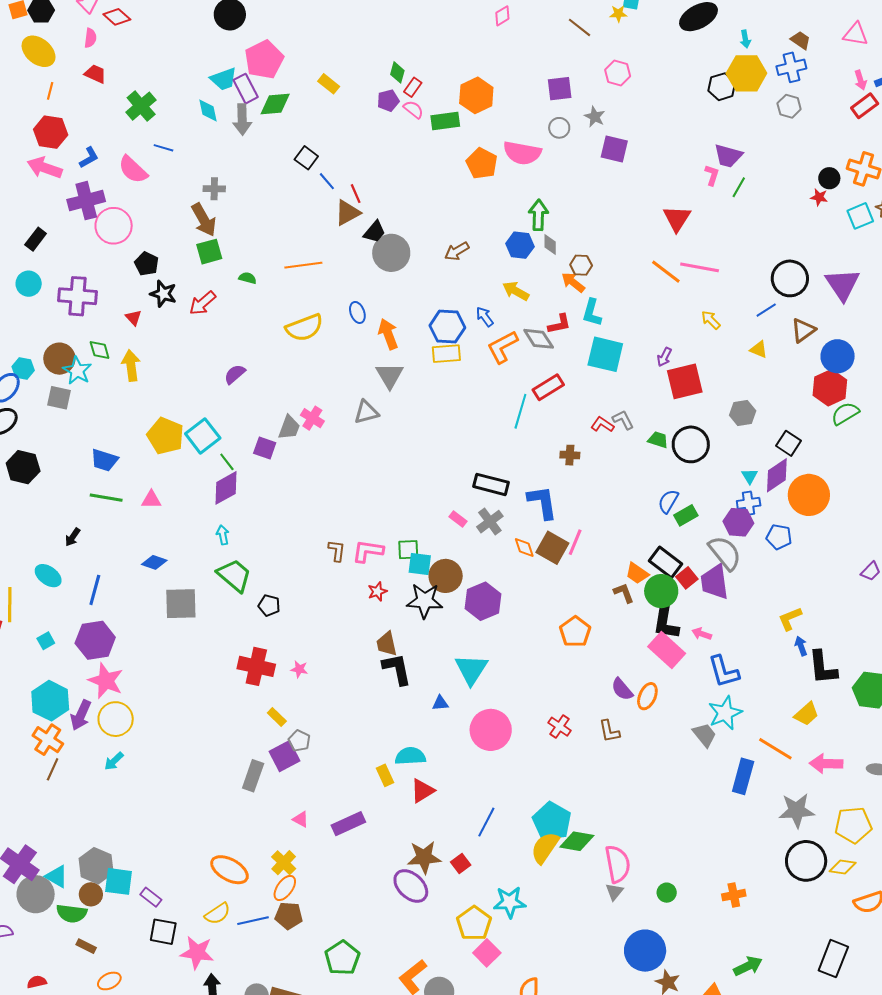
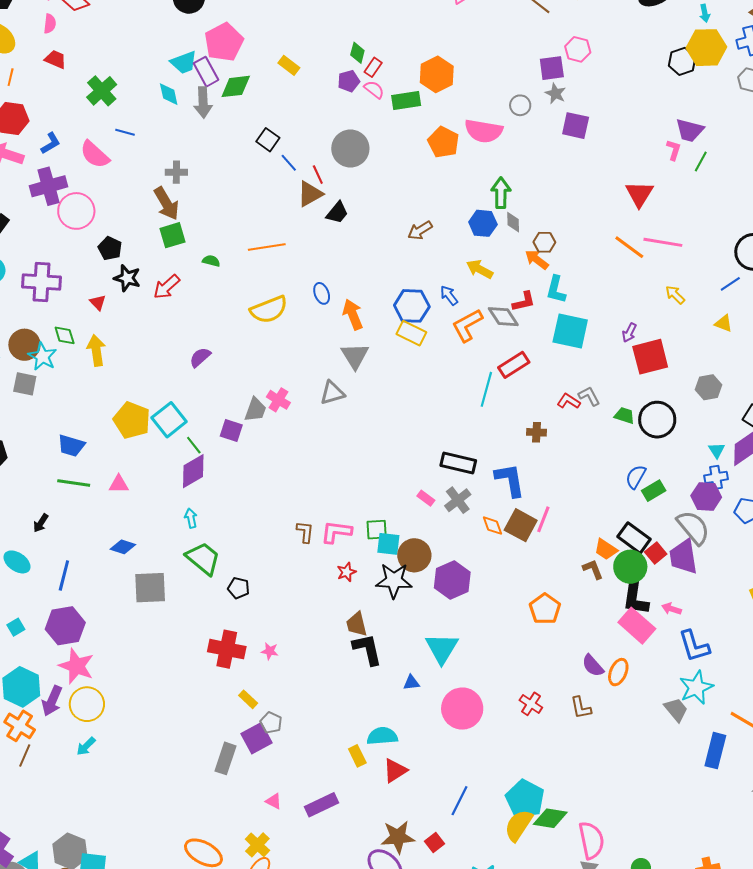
purple square: (560, 89) -> (552, 68), moved
gray circle: (391, 253) -> (350, 149), moved
yellow rectangle: (446, 354) -> (411, 333), turned 32

